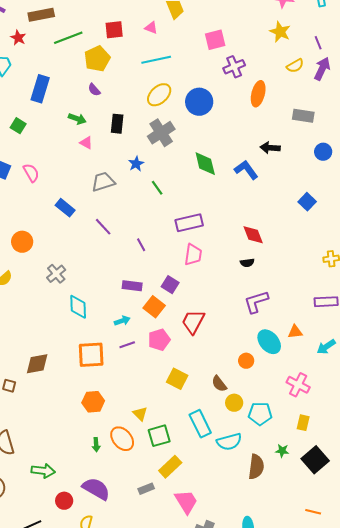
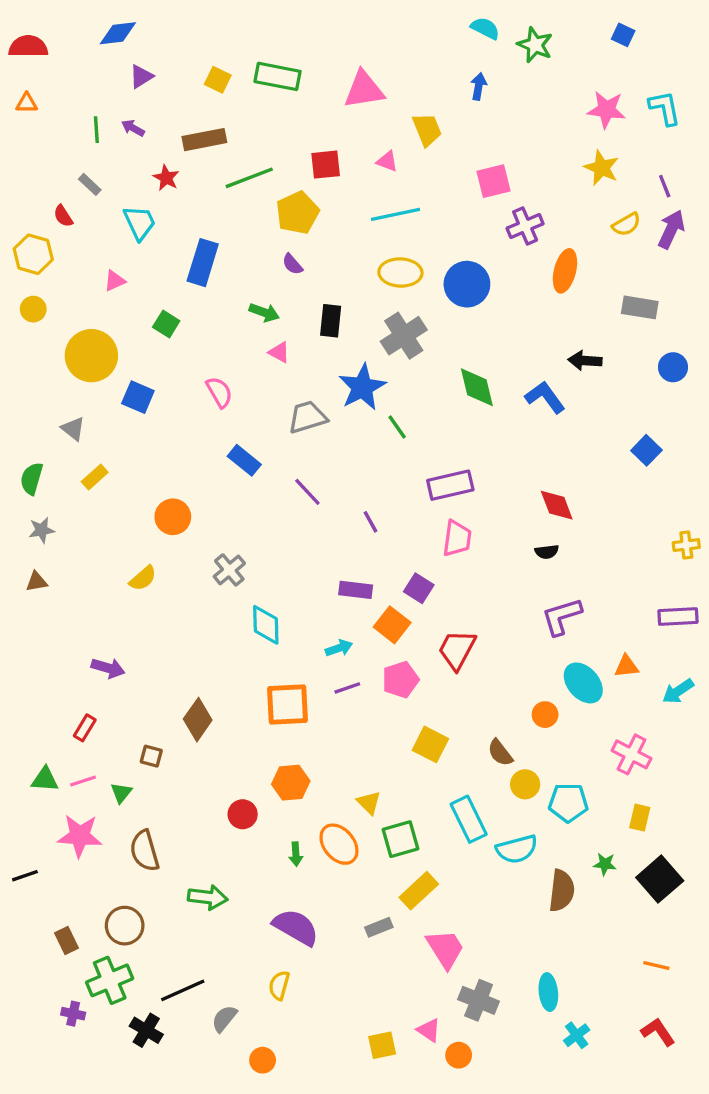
yellow ellipse: (159, 95) -> (400, 273), turned 45
blue star: (136, 164) -> (362, 387), size x1.8
pink semicircle: (31, 173) -> (219, 392), moved
brown diamond: (37, 364) -> (198, 720), turned -45
red circle: (64, 501) -> (243, 814), moved

